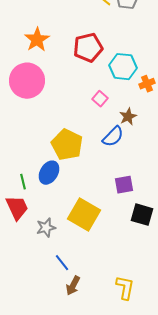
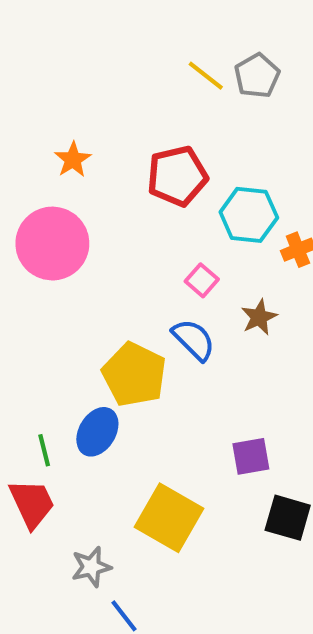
orange star: (37, 40) -> (73, 160), size x0.7
blue semicircle: (113, 137) -> (194, 340), moved, turned -90
gray star: (46, 228) -> (91, 567), moved

